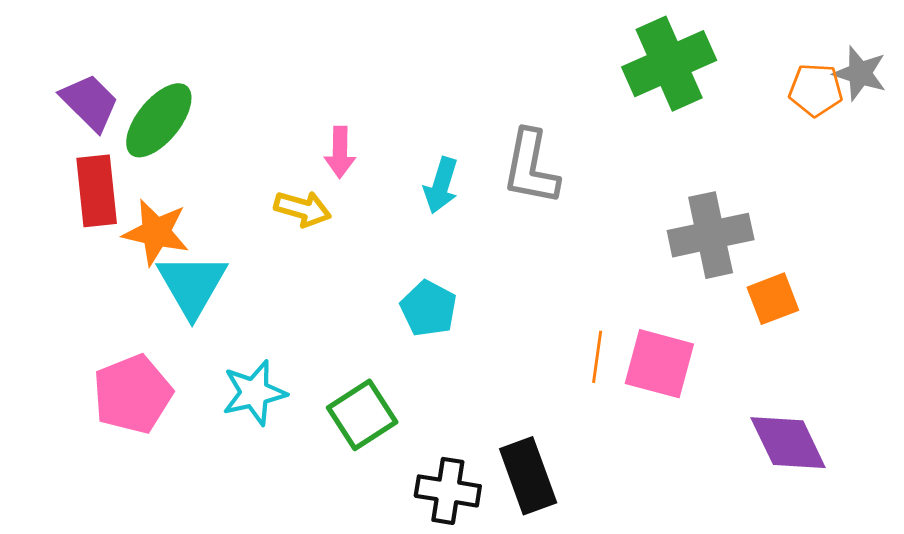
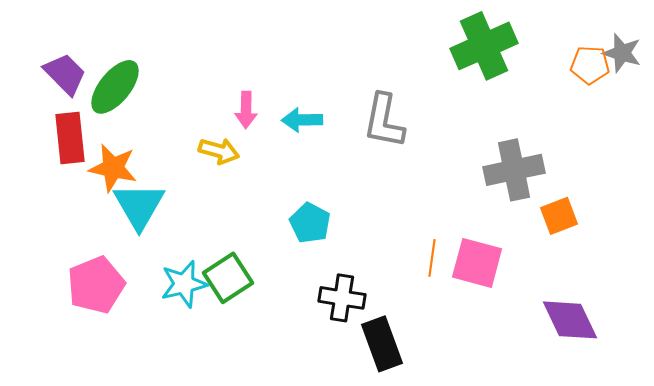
cyan arrow: (441, 185) -> (302, 120), moved, turned 72
green square: (362, 415) -> (228, 278), moved
black cross: (448, 491) -> (342, 298), moved

